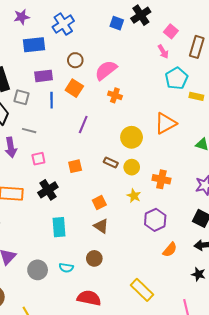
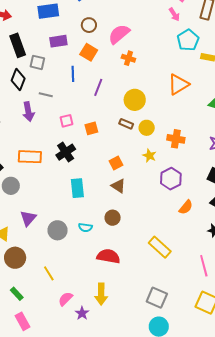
blue line: (52, 100) -> (73, 74), moved
yellow circle: (132, 137) -> (135, 100), moved
pink square: (38, 159) -> (66, 121), moved

